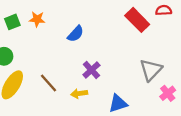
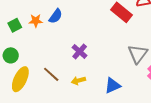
blue semicircle: (76, 34) -> (56, 16), moved
purple cross: (91, 70) -> (80, 52), moved

